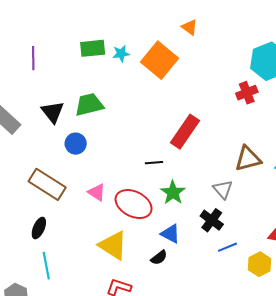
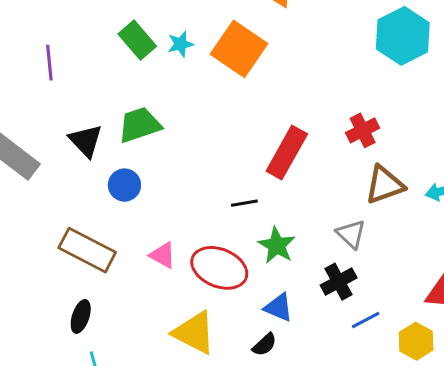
green rectangle: (93, 48) -> (137, 40), turned 60
red cross: (247, 93) -> (363, 130), moved
black cross: (212, 220) -> (339, 282), turned 30

